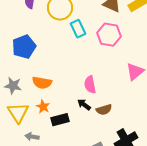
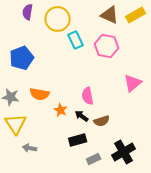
orange star: (43, 107) -> (61, 110), moved
black rectangle: (60, 120) -> (78, 140), moved

